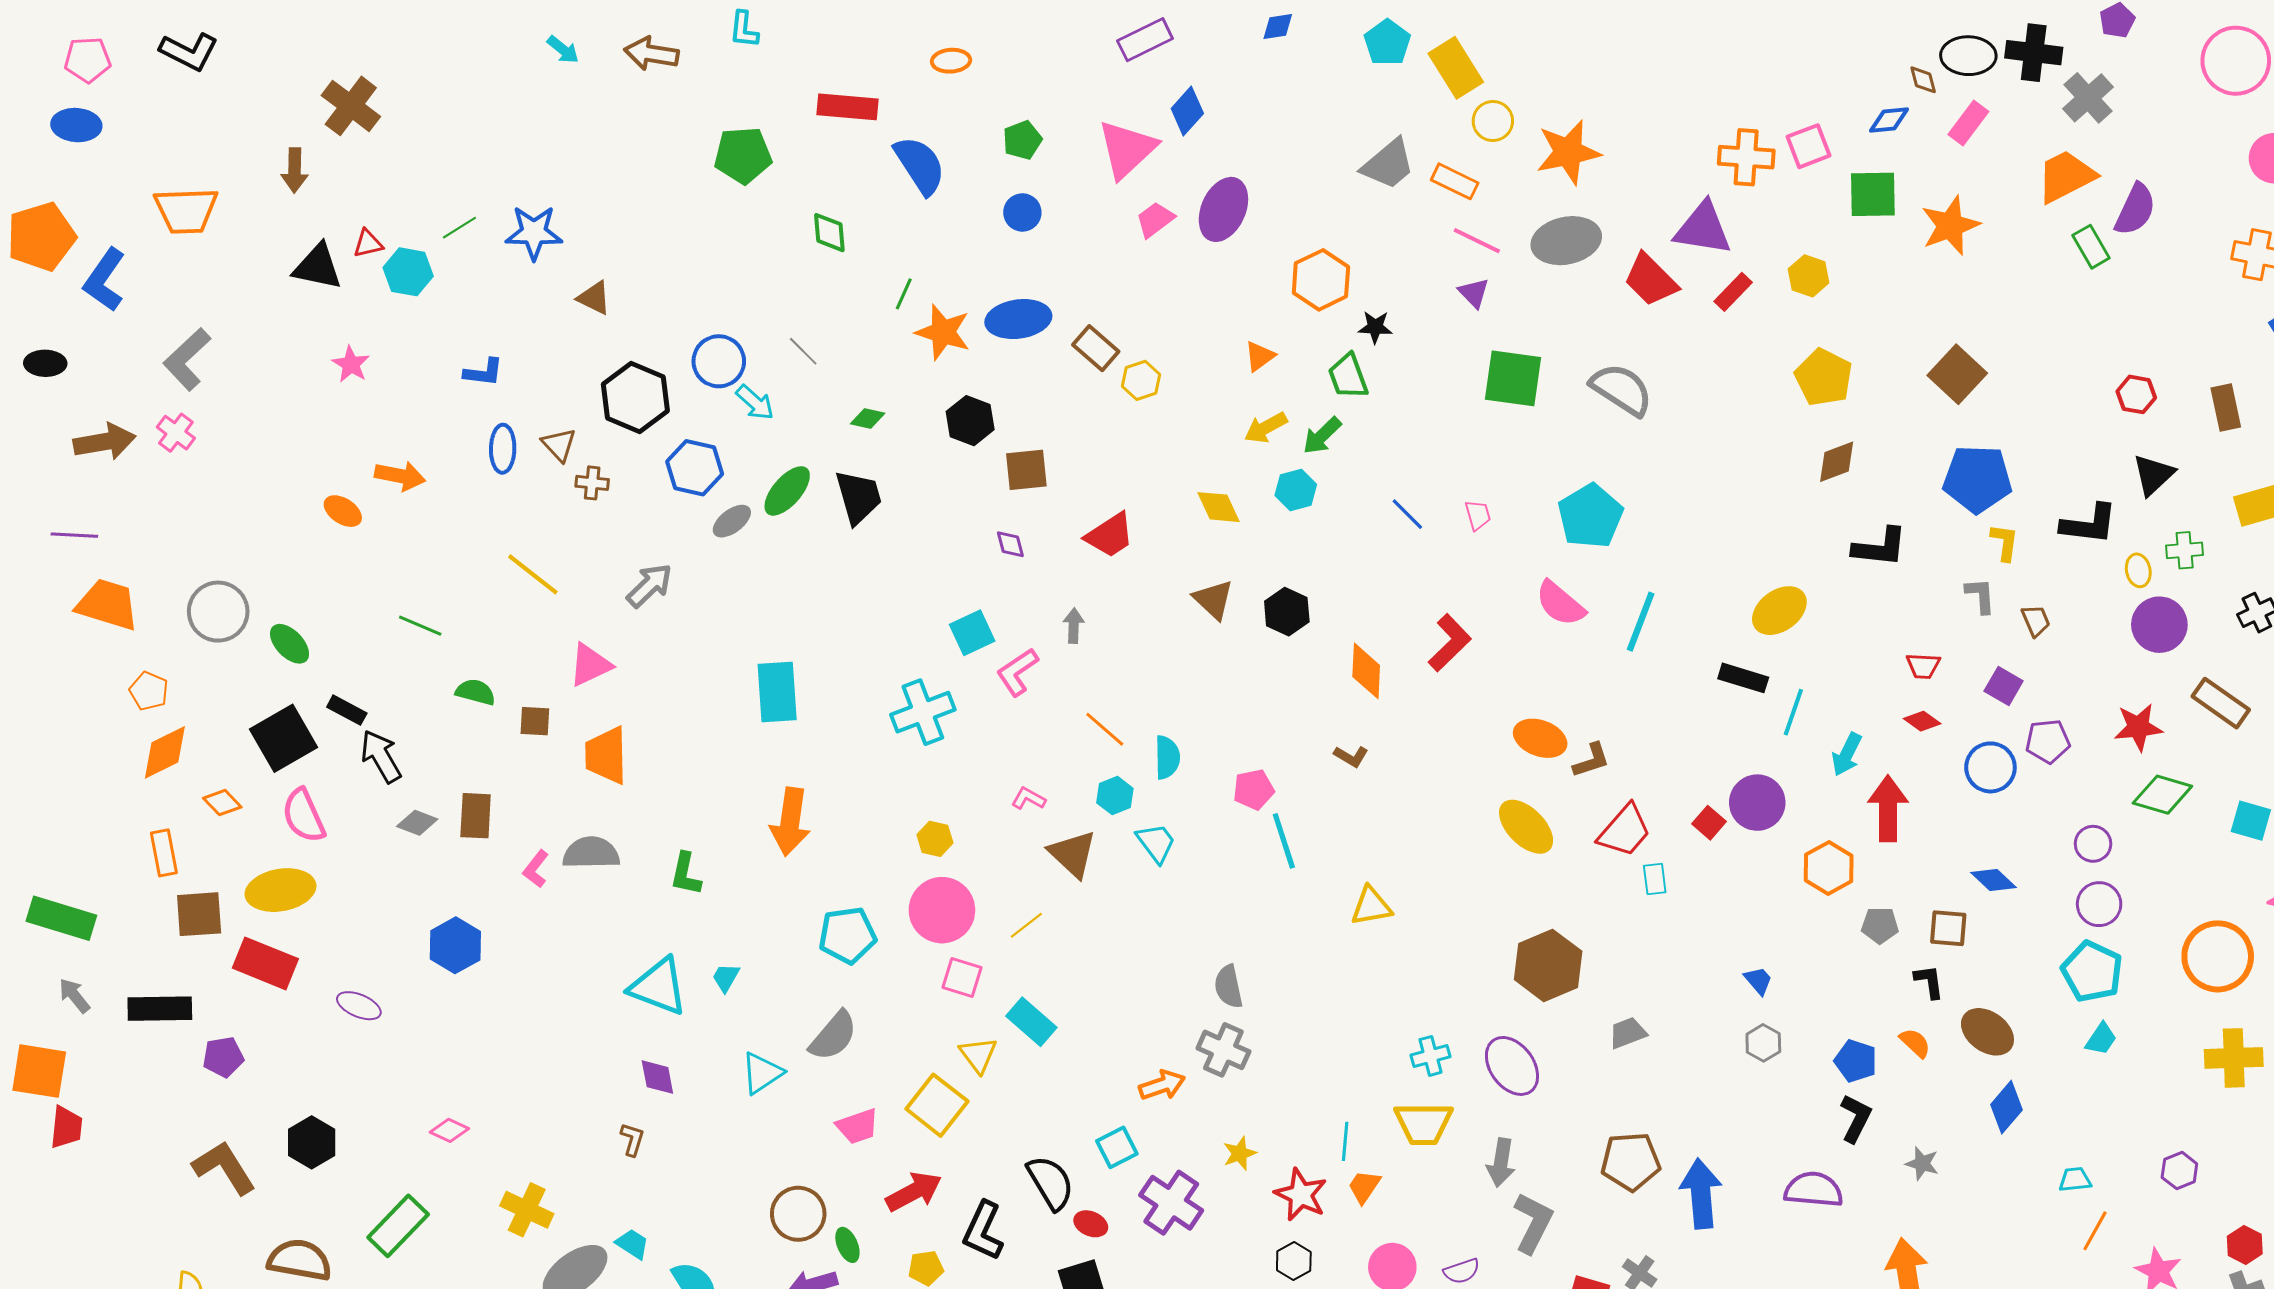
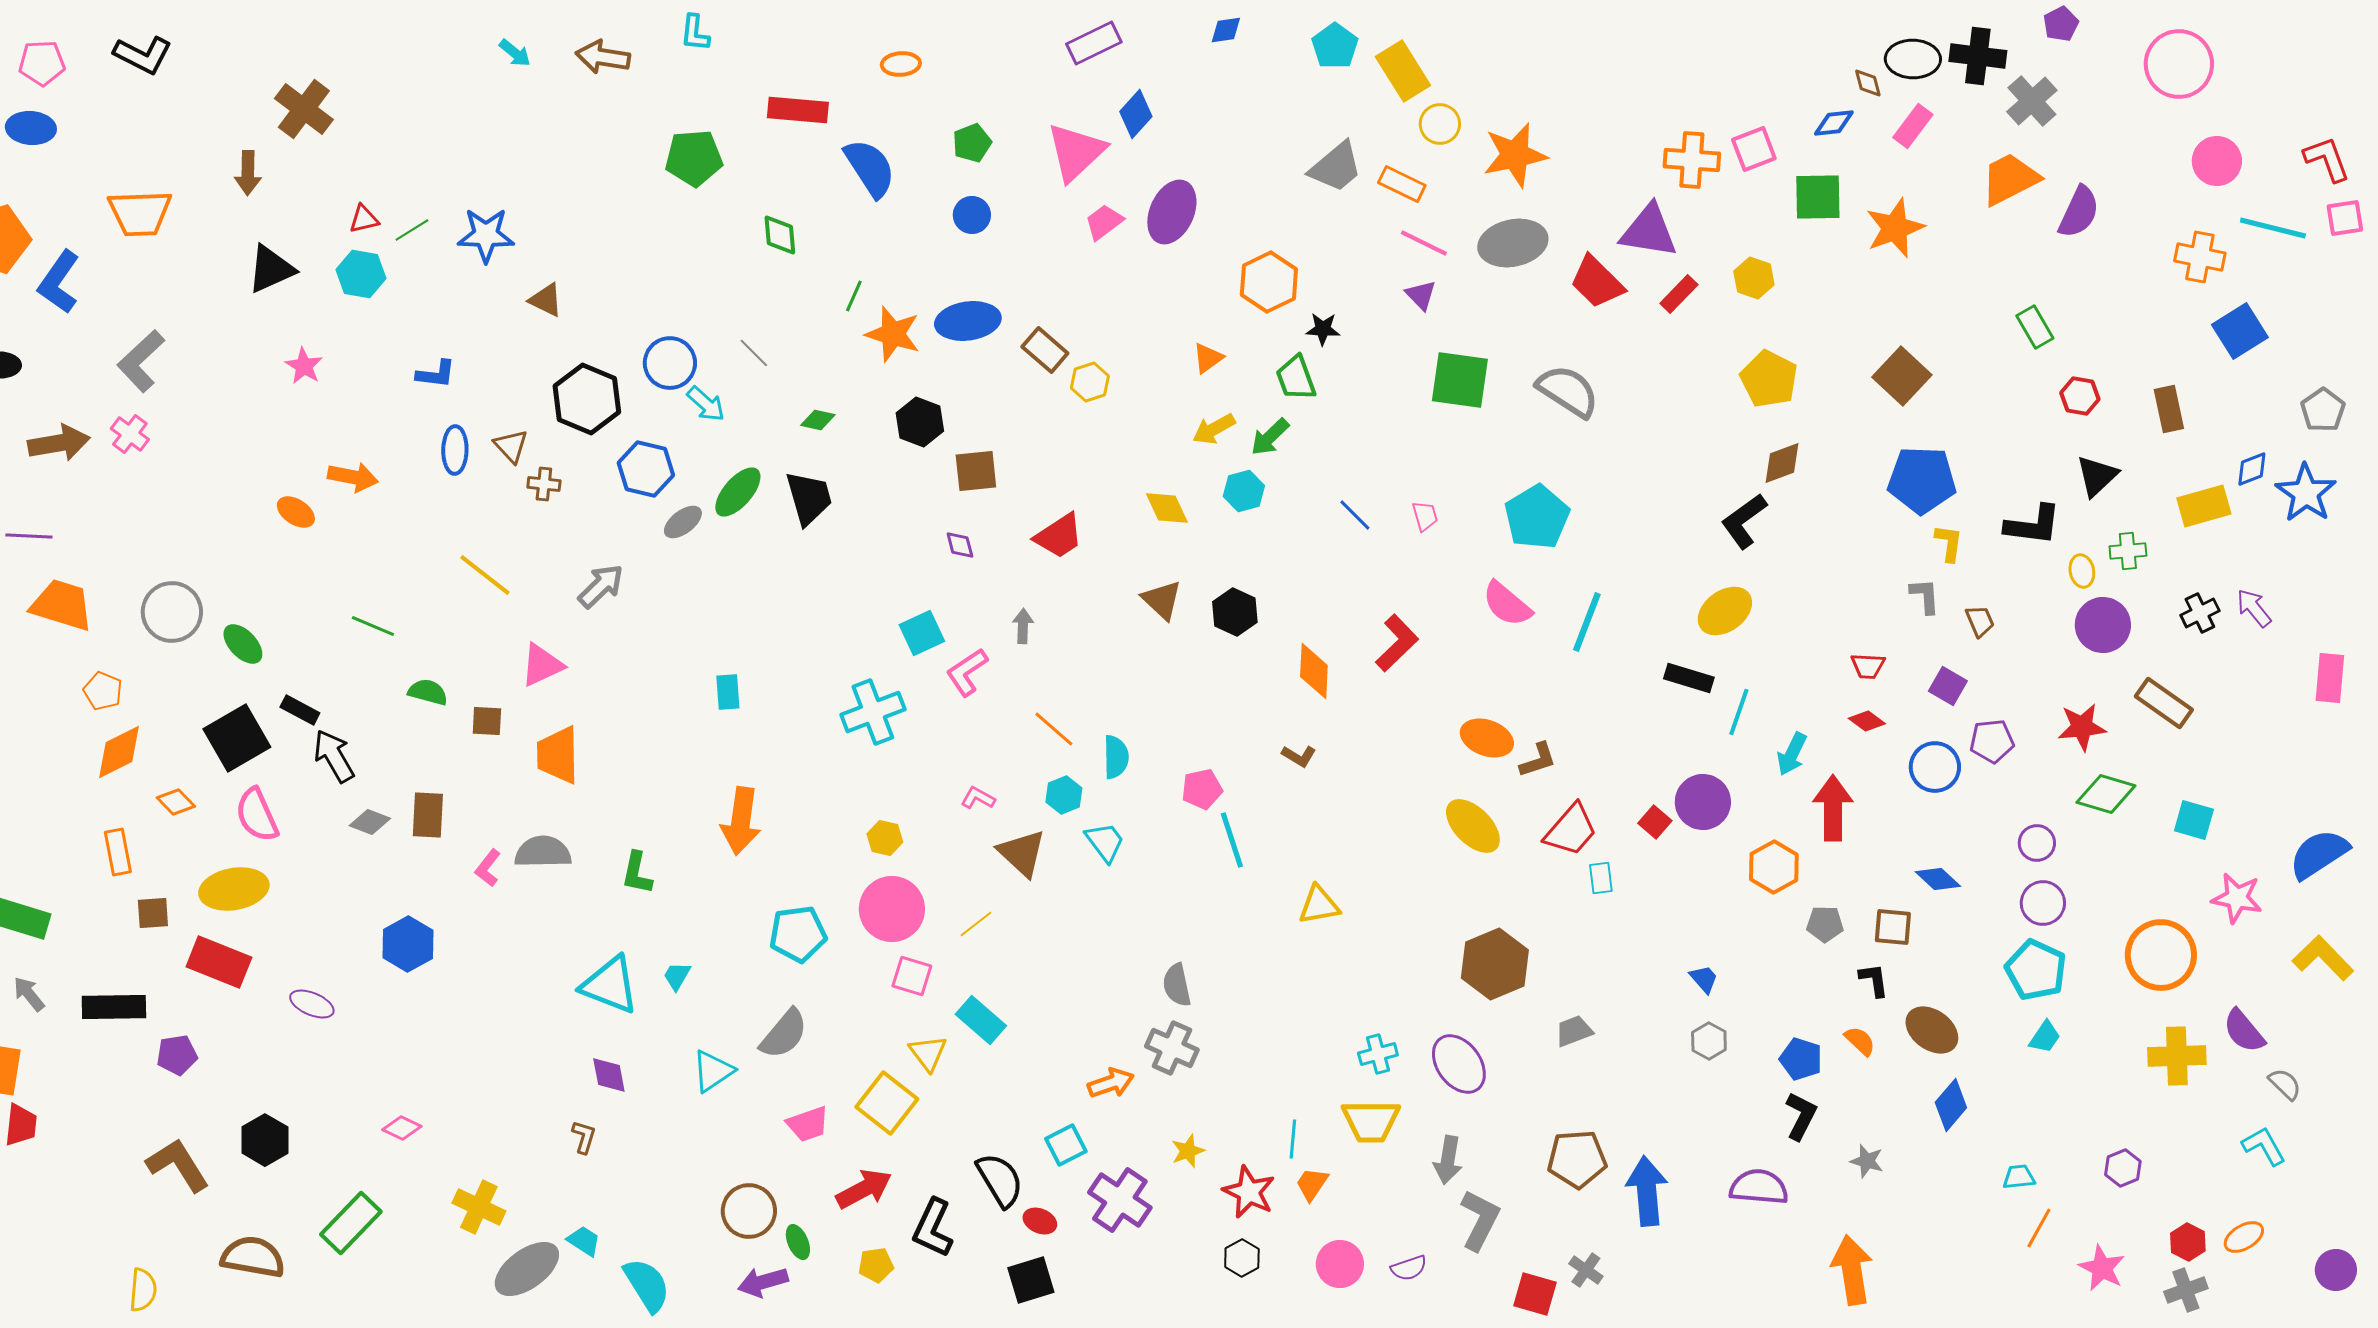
red triangle: (368, 244) -> (364, 219), moved
green rectangle: (2091, 247) -> (2035, 327), moved
black triangle: (318, 267) -> (271, 269), turned -36
black L-shape: (1880, 547) -> (1744, 521), moved, turned 138
cyan rectangle: (777, 692) -> (728, 692), size x0.6
brown square: (199, 914) -> (153, 913), size x0.7

